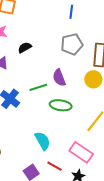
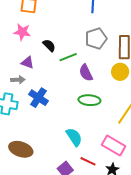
black semicircle: (25, 48) -> (49, 45), turned 80
green line: (38, 87) -> (68, 57), moved

